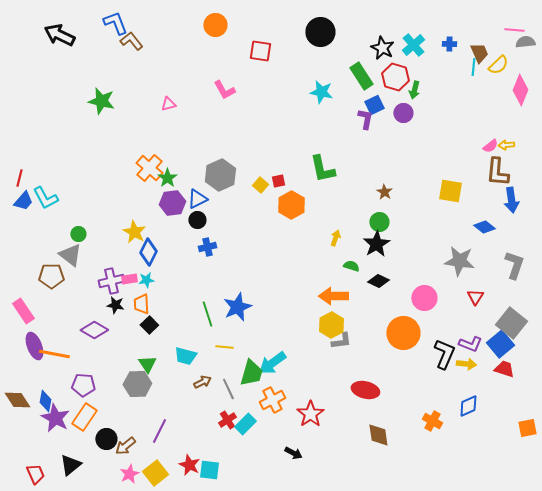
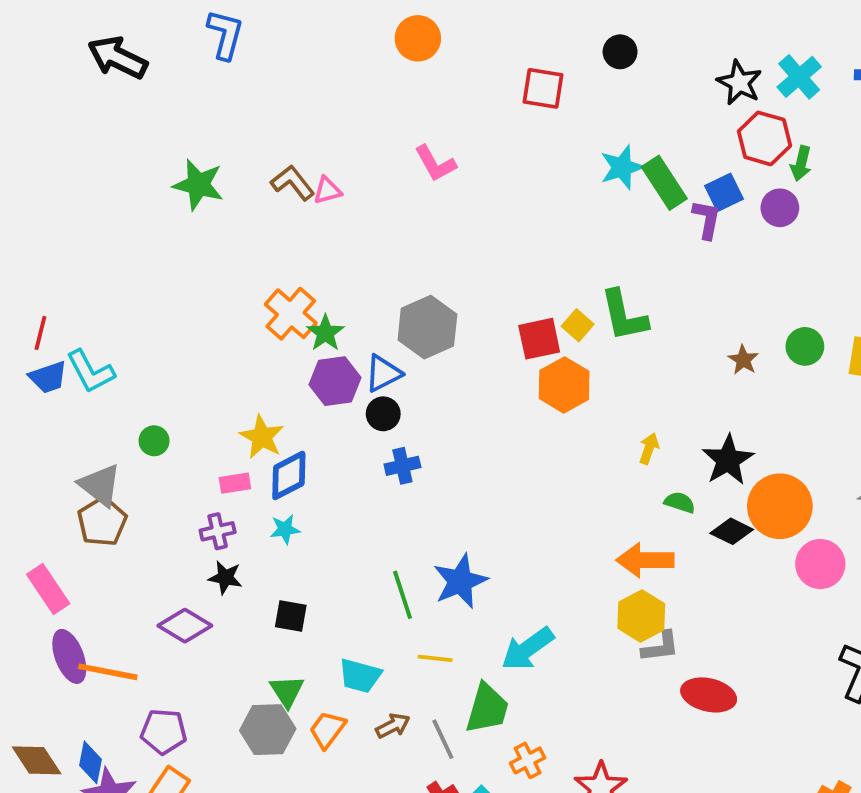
blue L-shape: (115, 23) -> (225, 34), turned 36
black circle: (320, 32) -> (620, 52), size x0.6
brown L-shape: (131, 41) -> (293, 183), moved
red square: (260, 51) -> (543, 88), moved
green rectangle: (361, 76) -> (664, 183), moved
cyan star: (321, 92) -> (622, 167), turned -30
red square: (278, 181) -> (539, 339), size x1.6
yellow square: (260, 185) -> (578, 325), moved
blue trapezoid: (23, 201) -> (48, 377), turned 30
green circle: (379, 222) -> (805, 346), moved
blue diamond: (148, 252) -> (289, 475), turned 36
gray triangle: (70, 255) -> (100, 485), moved
brown pentagon: (51, 276) -> (102, 522), turned -30
pink rectangle: (129, 279) -> (235, 483), moved
purple cross: (111, 281) -> (218, 531), size x0.7
orange trapezoid: (141, 304) -> (327, 730), moved, turned 40
black square: (149, 325) -> (291, 616), turned -36
orange circle: (403, 333) -> (780, 506), moved
cyan arrow: (272, 363) -> (528, 649), moved
red ellipse: (365, 390) -> (709, 695), moved
orange cross: (272, 400) -> (528, 760), size x0.7

